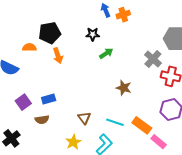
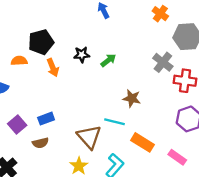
orange cross: (123, 15) -> (160, 14), moved, turned -32
black star: (93, 34) -> (82, 55), moved
brown triangle: (84, 118) -> (89, 137), size x1.6
cyan line: (115, 122) -> (114, 122), moved
orange rectangle: (142, 125) -> (142, 142), moved

